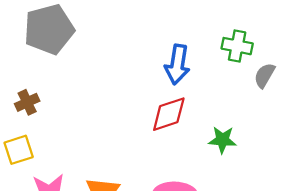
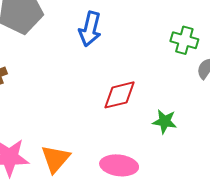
blue arrow: (177, 64) -> (90, 29), moved

